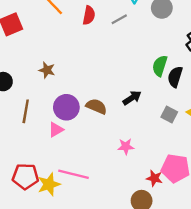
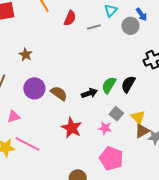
green semicircle: (160, 66) -> (109, 85), moved
pink triangle: (56, 130) -> (14, 116), moved
pink star: (126, 146) -> (105, 128), moved
red star: (154, 178) -> (72, 128), moved, size x1.5

